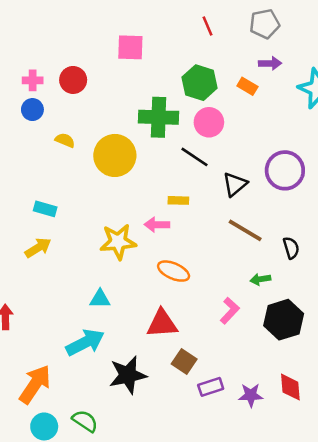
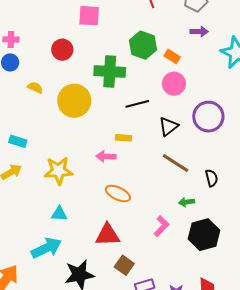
red circle: (73, 80) -> (62, 50), moved
orange rectangle: (247, 86) -> (172, 56), moved
pink circle: (209, 122) -> (174, 84), moved
black line: (194, 157) -> (137, 104), turned -50
yellow star: (118, 242) -> (59, 171), moved

